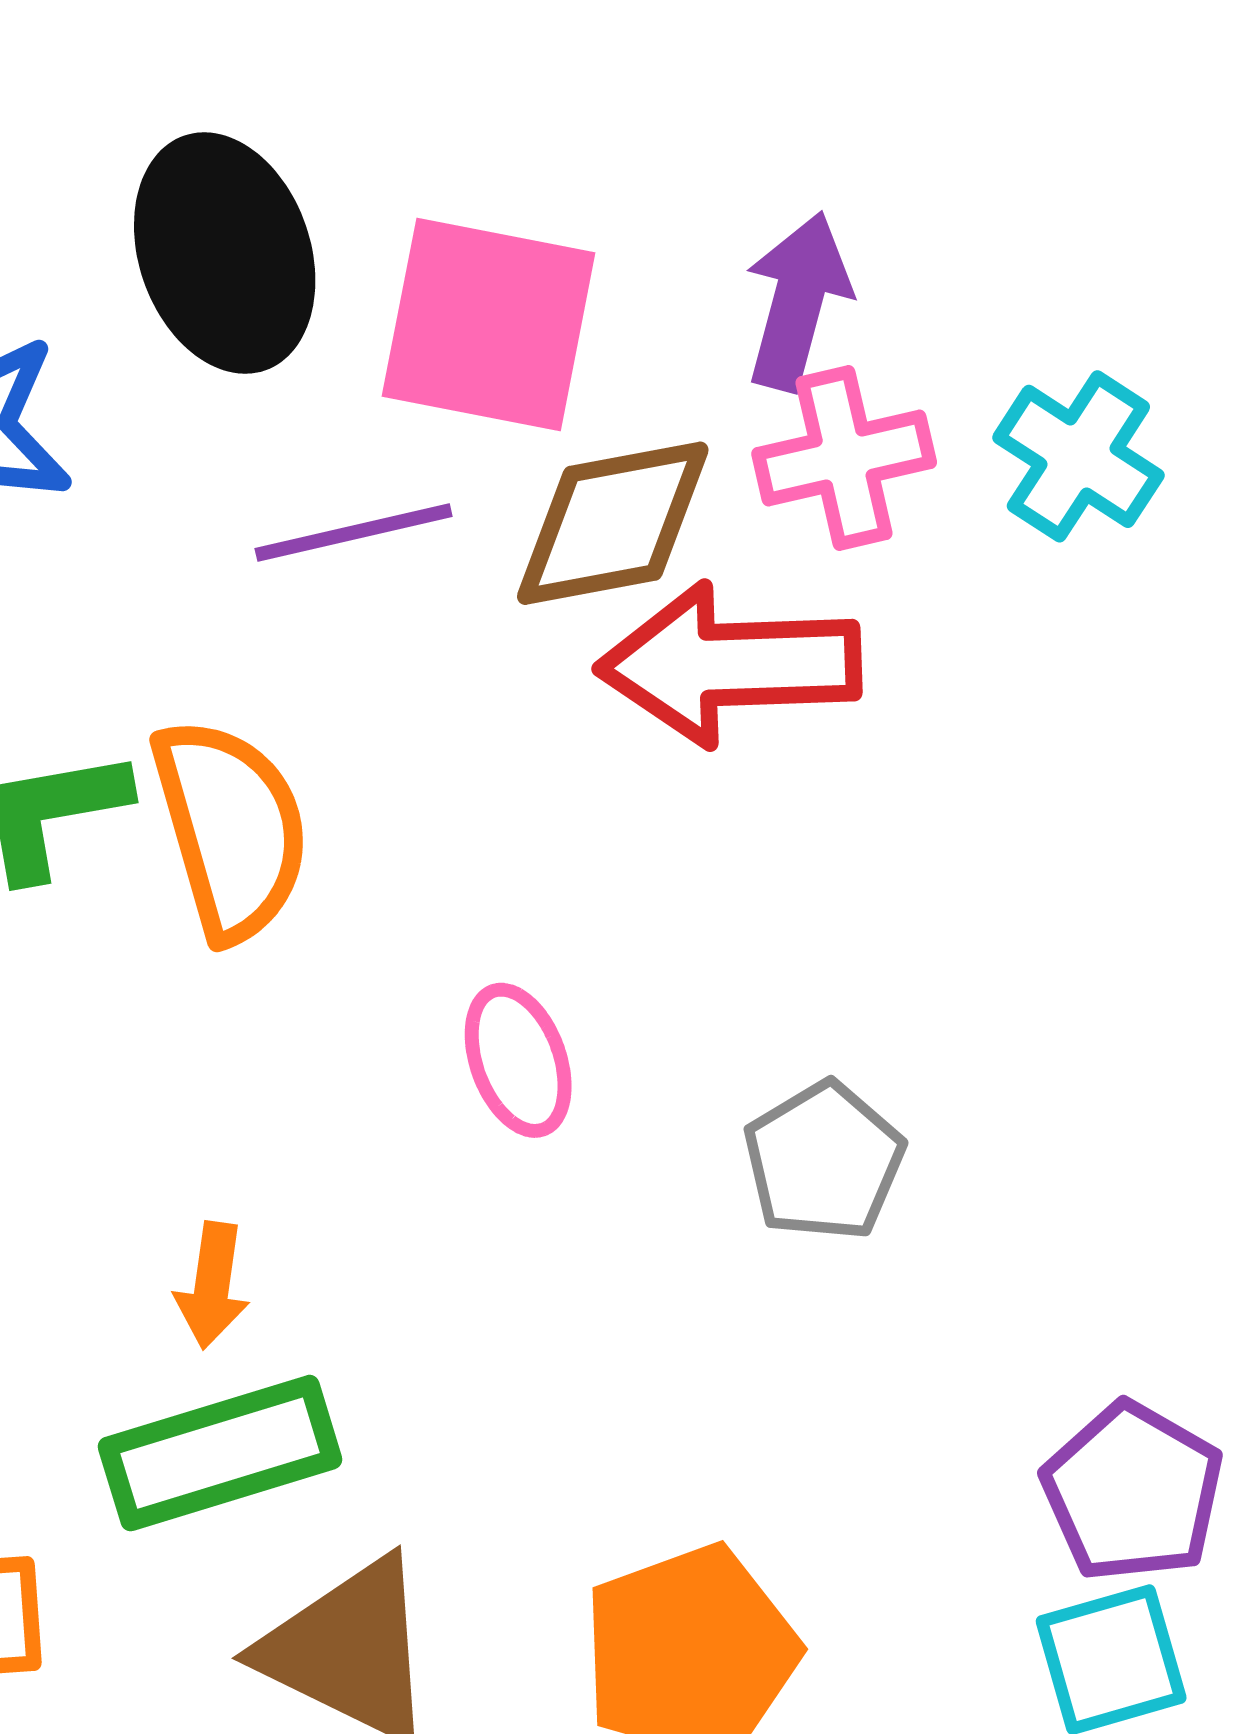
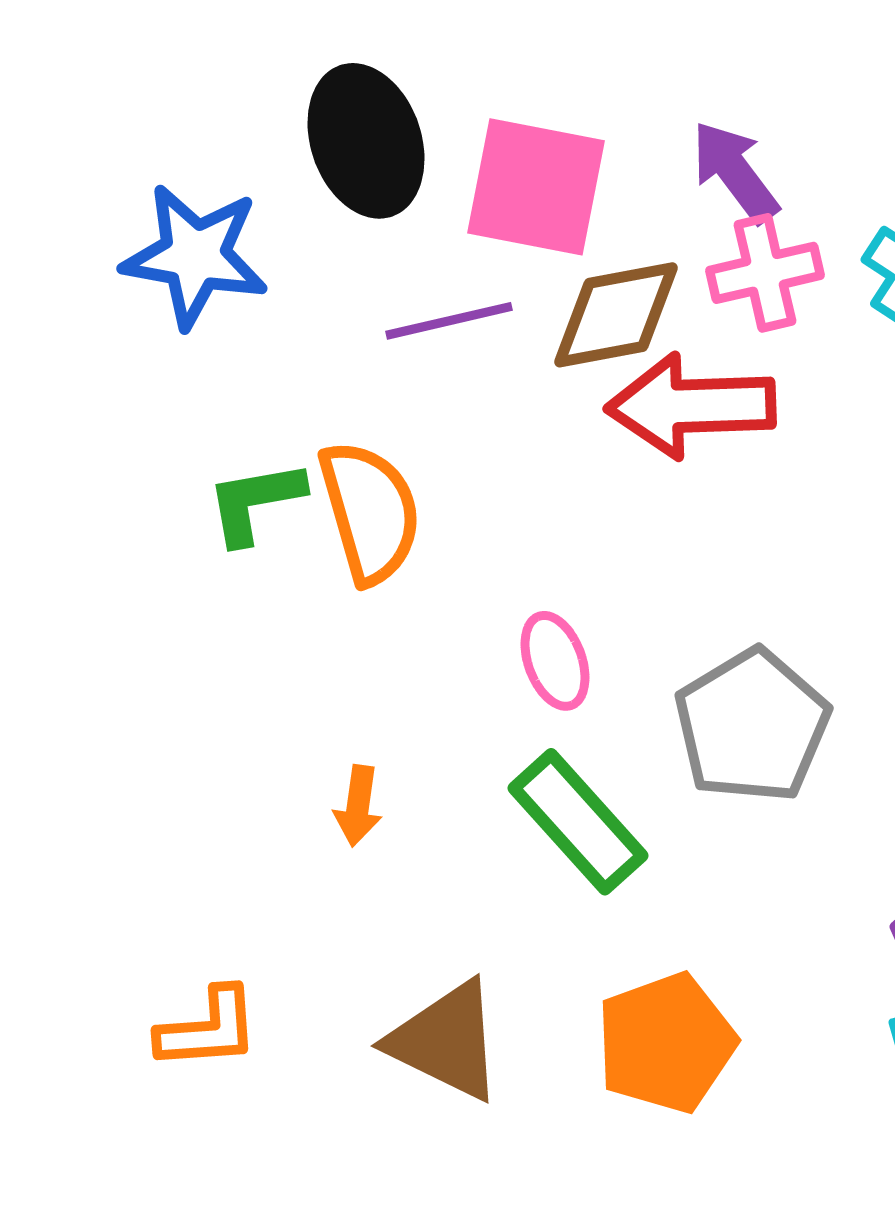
purple arrow: (797, 301) -> (735, 172), turned -52
gray pentagon: (824, 1161) -> (752, 726), size x1.5
green rectangle: (220, 1453) -> (578, 822), moved, turned 65

